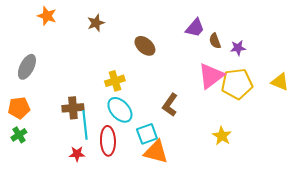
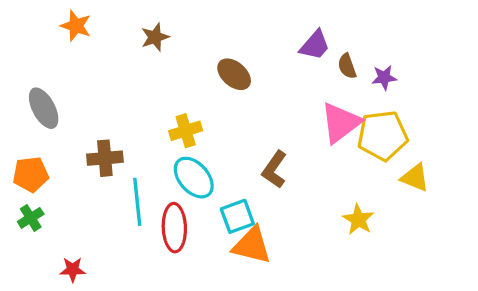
gray ellipse: (27, 67) -> (44, 108), turned -55
yellow triangle: (280, 82) -> (415, 178), moved
brown cross: (73, 108) -> (105, 158), moved
red star: (77, 154) -> (73, 270), moved

